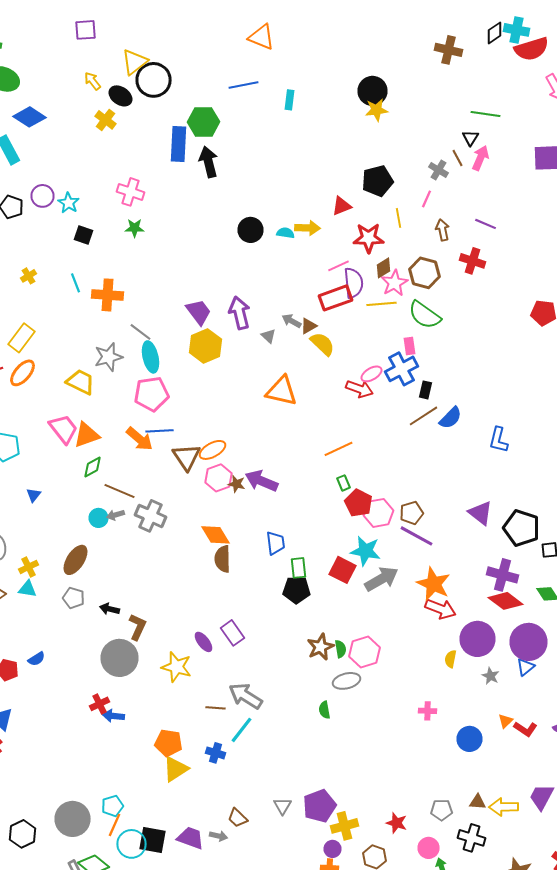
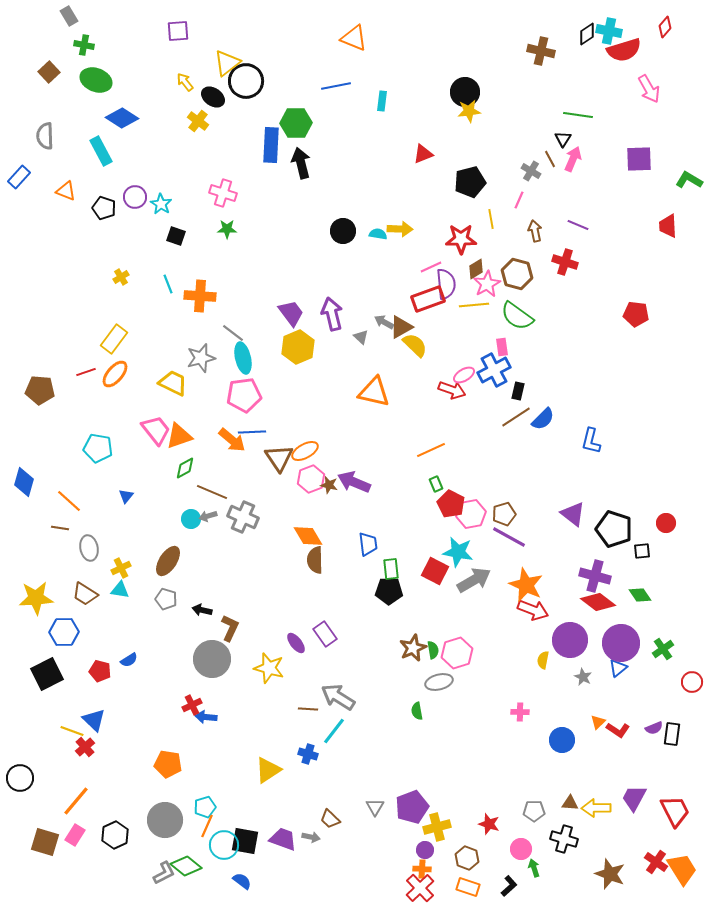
red triangle: (342, 206) -> (423, 154), moved
brown triangle: (308, 326) -> (401, 327), size x1.4
orange pentagon: (168, 743) -> (168, 764), moved

